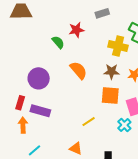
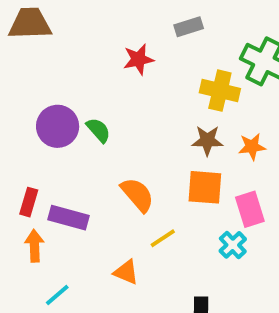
green semicircle: (58, 42) -> (98, 130), moved
orange semicircle: (79, 70) -> (137, 195), moved
purple circle: (39, 78) -> (58, 126), moved
orange triangle: (76, 148) -> (126, 272), moved

